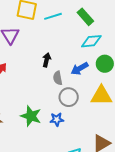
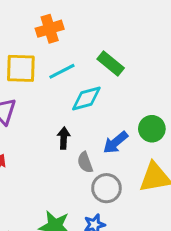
cyan diamond: (91, 41) -> (86, 99), moved

